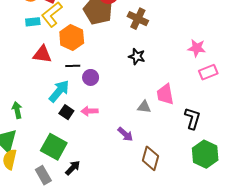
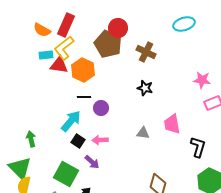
red triangle: (42, 54) -> (59, 65), moved
gray triangle: (144, 107) -> (143, 133), moved
purple arrow: (125, 134) -> (92, 162), moved

